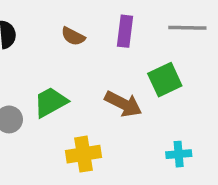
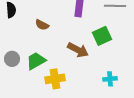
brown semicircle: (73, 36) -> (42, 25), moved
green trapezoid: (51, 102) -> (36, 61), moved

